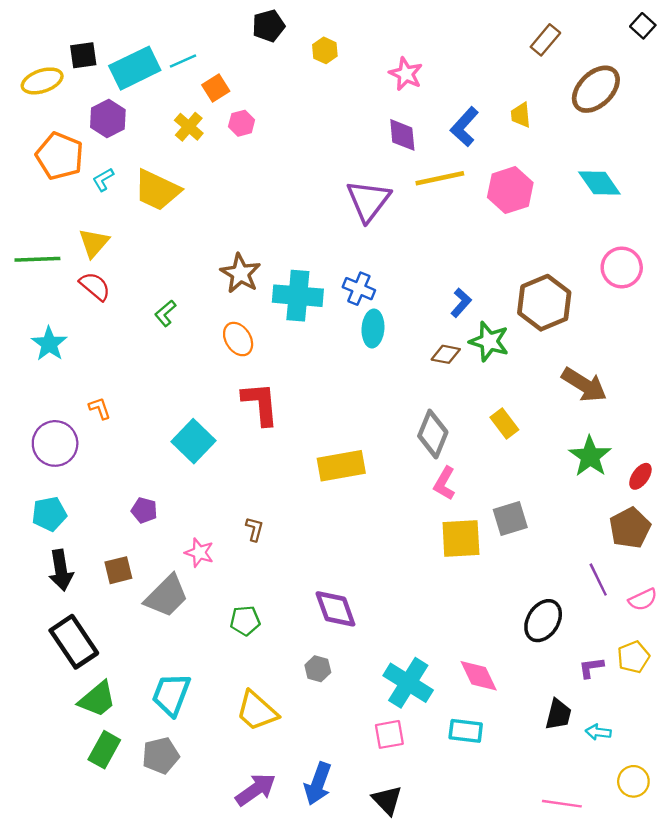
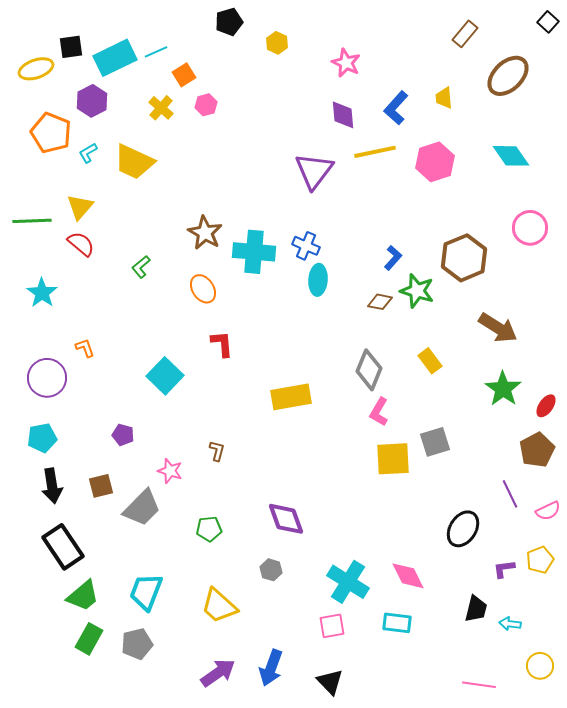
red L-shape: (260, 404) -> (222, 344), size x0.7

